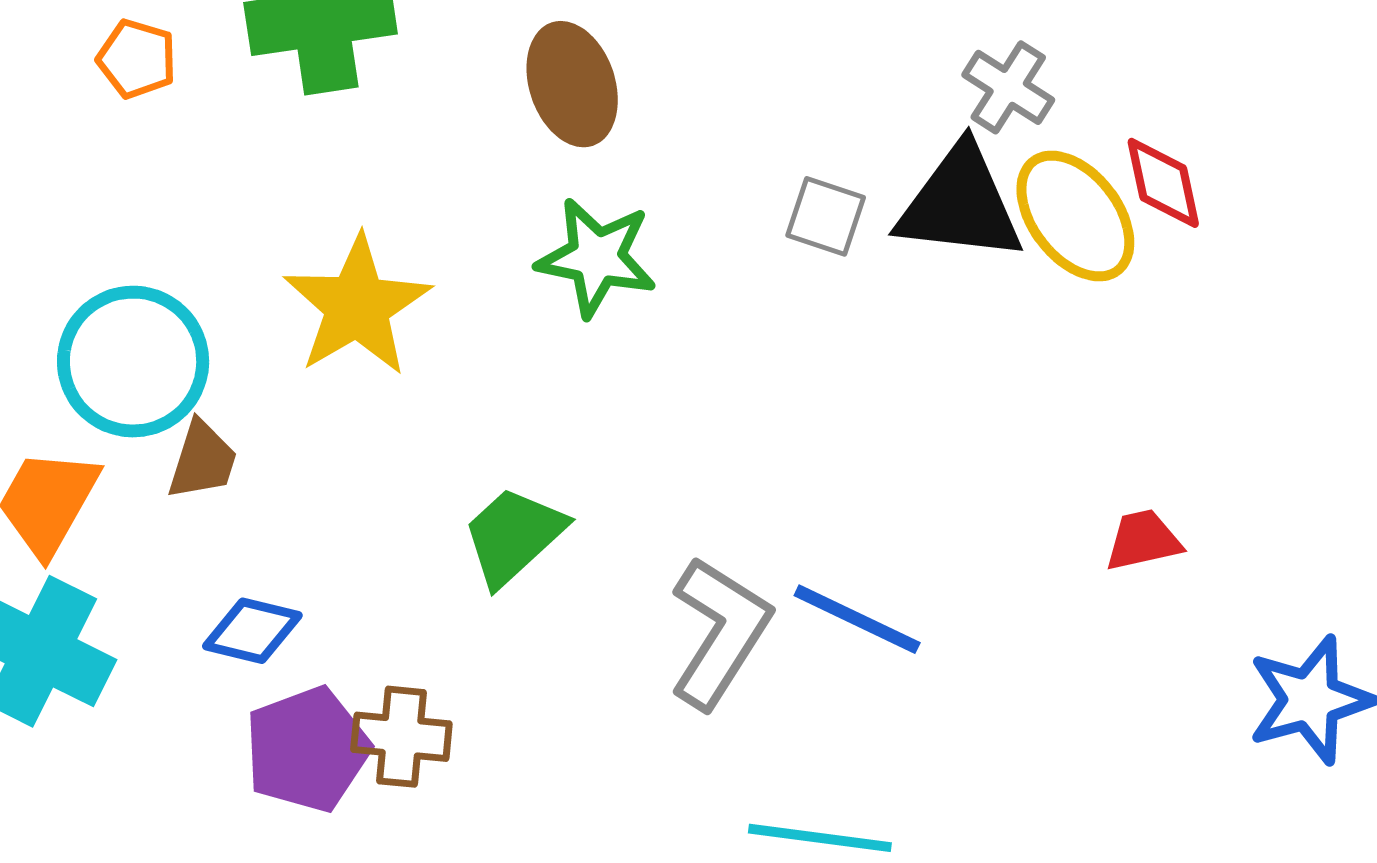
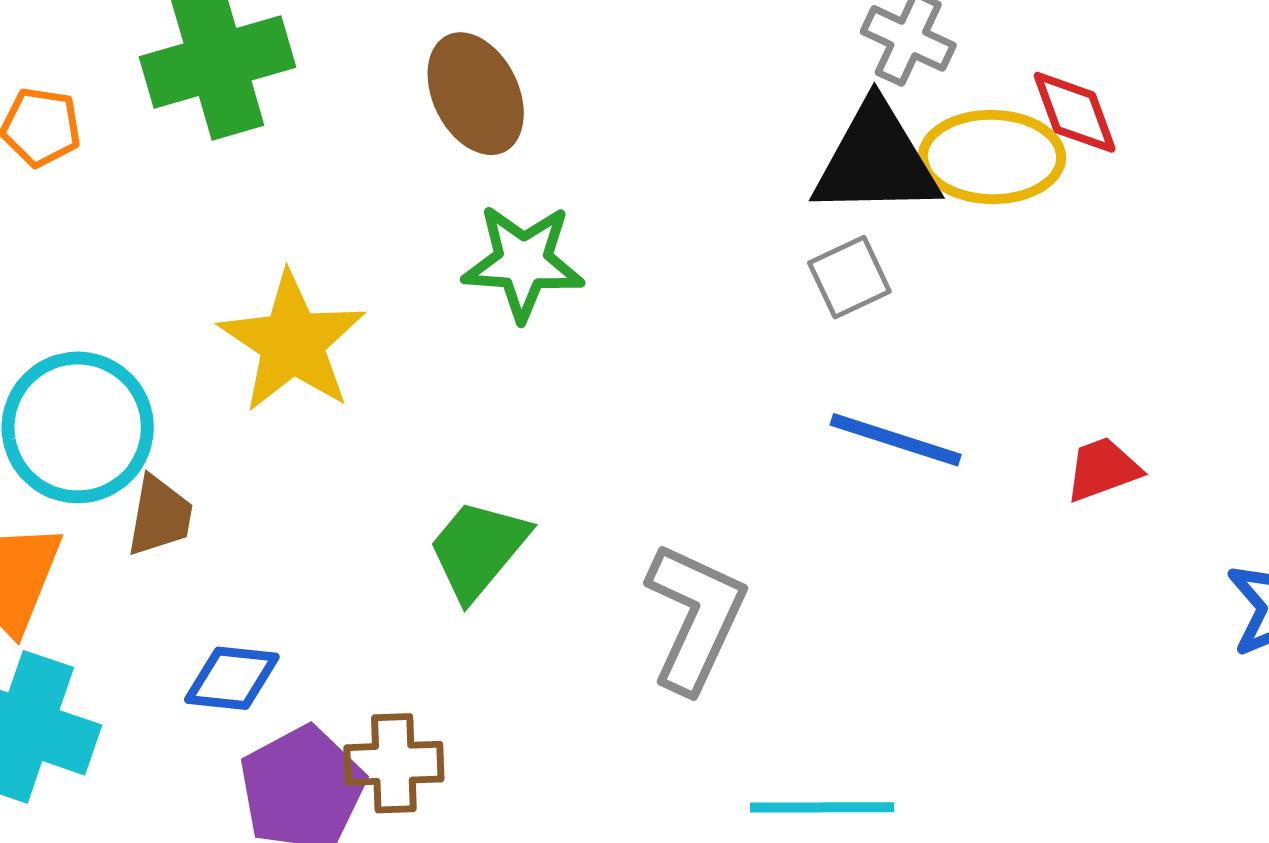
gray square: (826, 216) -> (849, 277), moved, turned -36
yellow ellipse: (1075, 216) -> (992, 157), turned -44
blue line: (857, 619) -> (896, 440), moved

